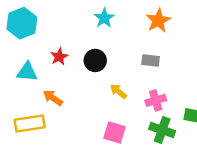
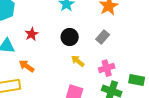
black circle: (95, 60) -> (70, 37), moved
gray rectangle: (151, 60) -> (103, 37), turned -56

